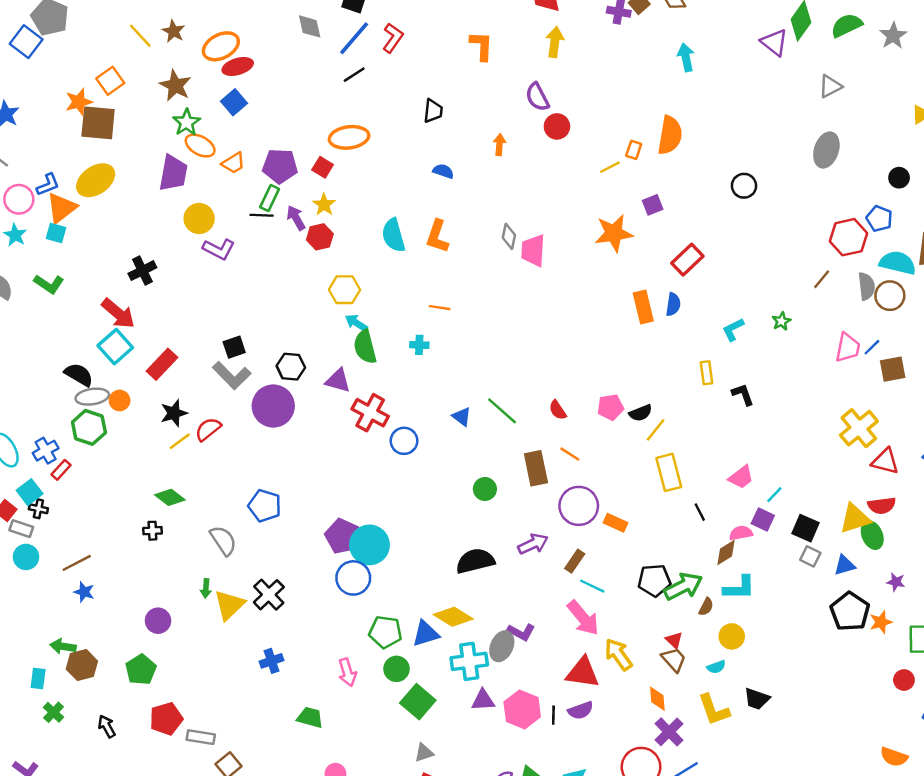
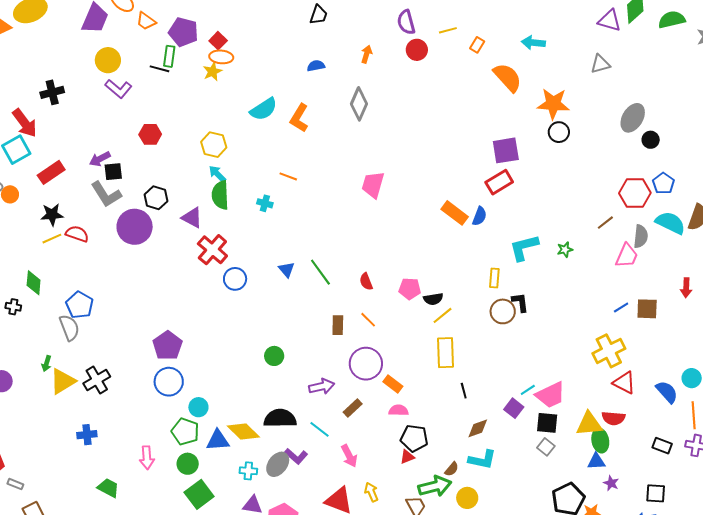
purple triangle: (774, 42) -> (610, 21), turned -35
cyan arrow: (686, 57) -> (533, 43), moved, turned -85
gray triangle: (830, 86) -> (600, 64), moved
orange semicircle: (670, 135) -> (508, 77), turned -64
orange ellipse: (349, 137) -> (221, 57), moved, size x0.7
orange rectangle: (634, 150) -> (477, 45), moved
orange trapezoid: (233, 163) -> (146, 21), turned 55
yellow line: (610, 167) -> (448, 30), moved
blue semicircle: (443, 171) -> (316, 66), turned -42
black circle: (899, 178) -> (651, 140), moved
green rectangle: (270, 198) -> (169, 56), turned -30
purple square: (653, 205) -> (506, 150), moved, size x1.6
purple arrow: (296, 218) -> (100, 159), moved, turned -100
orange star: (614, 233) -> (553, 104), moved
cyan semicircle: (394, 235) -> (264, 109), turned -120
gray diamond: (509, 236) -> (359, 104), moved, size x1.5
red hexagon: (320, 237) -> (150, 134), moved
pink trapezoid: (533, 251) -> (373, 185), moved
brown circle: (890, 296) -> (503, 311), moved
orange rectangle: (643, 307) -> (455, 213), turned -52
cyan L-shape: (733, 329) -> (524, 247), size x1.5
blue line: (872, 347) -> (621, 307), moved
pink trapezoid: (848, 348) -> (627, 256), moved
red semicircle: (208, 429) -> (77, 234), turned 45
brown rectangle: (536, 468) -> (338, 325), size x0.7
pink trapezoid: (741, 477) -> (551, 395), moved, size x1.4
green circle: (485, 489) -> (274, 356), moved
green diamond: (170, 497) -> (34, 283), turned 45
blue pentagon: (265, 506) -> (79, 305), moved
black square: (806, 528) -> (547, 423), turned -30
pink semicircle: (741, 533) -> (399, 410), moved
cyan circle: (369, 545) -> (198, 407), moved, size x0.6
black semicircle: (475, 561) -> (280, 418), moved
blue triangle: (845, 565) -> (596, 461), moved
cyan line: (592, 586) -> (320, 429), moved
green arrow: (683, 586) -> (435, 486), moved
pink arrow: (583, 618) -> (349, 456), size x0.7
red triangle: (674, 640) -> (407, 457), moved, turned 42
yellow arrow: (618, 654) -> (371, 492), size x0.7
cyan cross: (469, 661) -> (248, 471), size x0.6
gray rectangle: (201, 737) -> (15, 484), size x0.7

